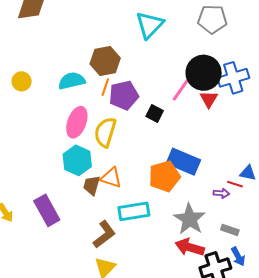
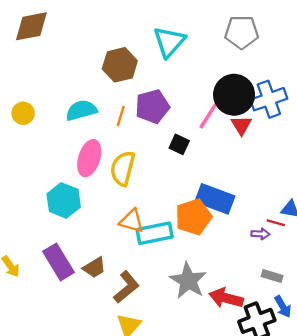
brown hexagon: (105, 61) -> (120, 65), moved
purple pentagon: (124, 95) -> (152, 106), moved
cyan hexagon: (77, 160) -> (64, 200), moved
brown trapezoid: (92, 185) -> (94, 268), moved, turned -135
cyan rectangle: (134, 211) -> (155, 233), moved
gray star: (190, 219) -> (188, 281), moved

